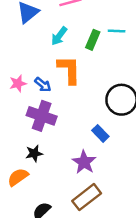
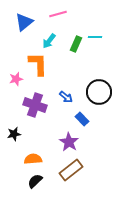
orange L-shape: (69, 70) -> (38, 64), moved
blue arrow: (43, 85) -> (66, 97), moved
black star: (34, 153) -> (14, 134), moved
orange semicircle: (18, 177) -> (33, 159), moved, turned 30

